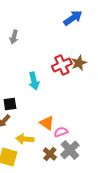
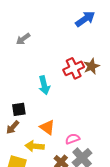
gray arrow: (14, 37) -> (23, 39), turned 40
orange triangle: (47, 123) -> (47, 127), moved

